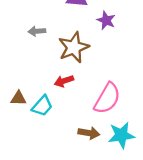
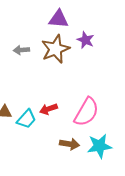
brown star: (74, 47) -> (55, 49), moved
red arrow: (64, 81) -> (48, 109), moved

